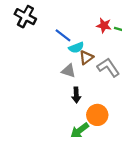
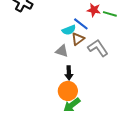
blue line: (63, 35) -> (81, 24), moved
orange circle: (97, 115) -> (68, 91), moved

